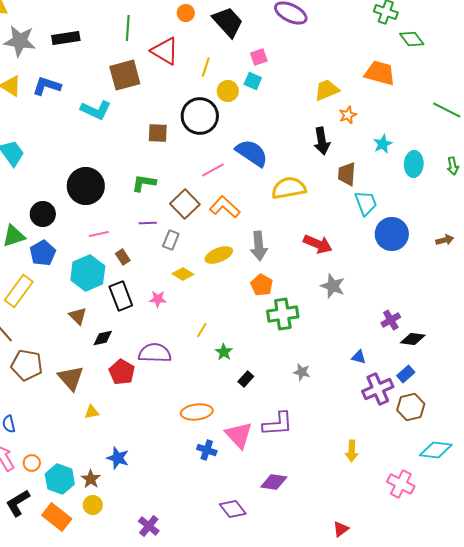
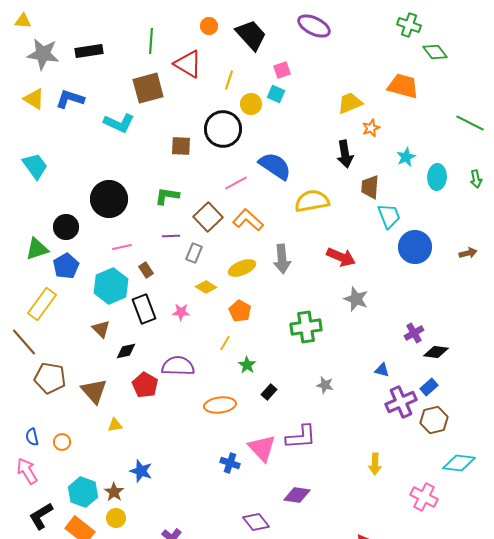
orange pentagon: (262, 285) -> (240, 311), moved
orange ellipse: (197, 412) -> (220, 405), moved
orange circle: (32, 463) -> (62, 442), moved

